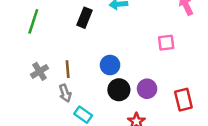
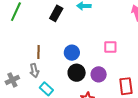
pink square: (166, 43) -> (110, 47), moved
gray cross: (40, 71) -> (12, 80), moved

